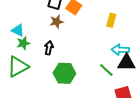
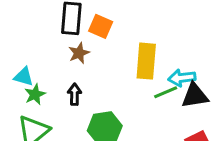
yellow rectangle: (111, 20) -> (146, 61), moved, size x1.6
green line: (106, 70) -> (166, 92), moved, turned -56

